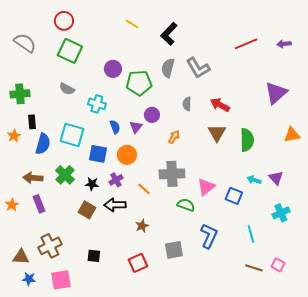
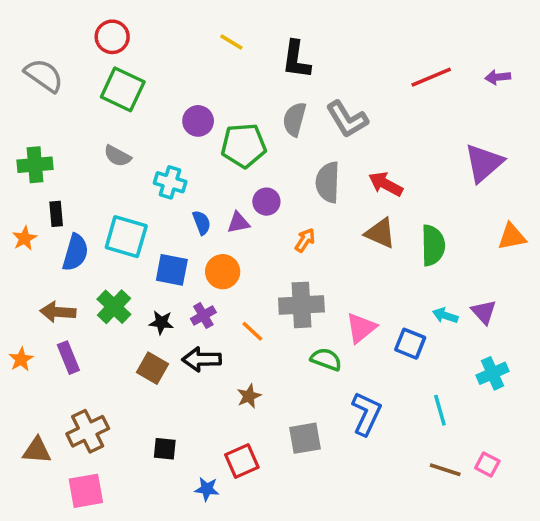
black L-shape: (169, 34) -> (296, 60), turned -35
gray semicircle: (187, 104) -> (328, 182), size x1.6
purple triangle: (136, 127) -> (238, 223), turned 40
brown triangle: (217, 133) -> (380, 233), turned -36
blue star: (29, 279) -> (207, 489), moved
pink square: (61, 280) -> (86, 491), moved

